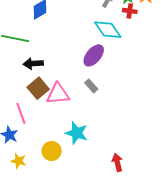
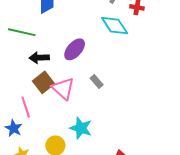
purple ellipse: (94, 55) -> (75, 49), moved
pink triangle: (58, 94) -> (63, 89), turned 45

